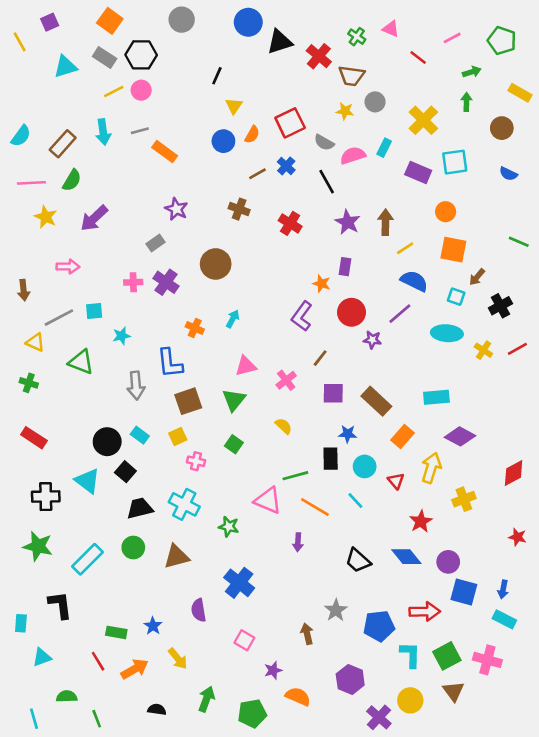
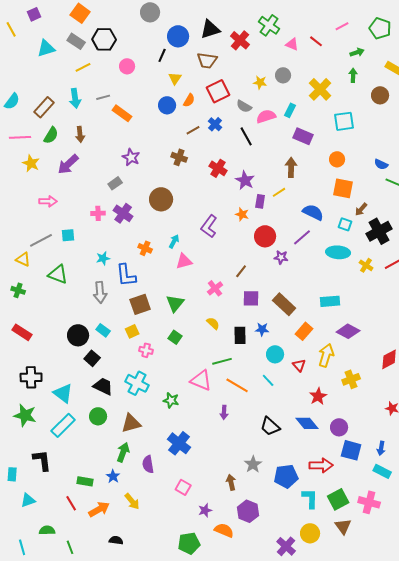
gray circle: (182, 20) -> (150, 12), moved
blue circle: (248, 22) -> (178, 36), moved
pink triangle: (391, 29) -> (292, 44), moved
green cross: (357, 37) -> (269, 25), size x1.5
brown trapezoid: (352, 76) -> (207, 60), moved
pink circle: (141, 90) -> (127, 66), moved
purple rectangle: (418, 172) -> (303, 136), moved
blue semicircle: (508, 174) -> (381, 164), moved
purple star: (348, 222) -> (245, 180), moved
yellow line: (405, 248) -> (279, 192), moved
brown arrow: (24, 290) -> (80, 134), moved
black cross: (500, 306) -> (379, 231), size x1.4
purple L-shape: (302, 316) -> (209, 226), moved
cyan star: (122, 336) -> (103, 258), moved
pink triangle: (246, 366) -> (184, 261), moved
black rectangle: (331, 459) -> (240, 335), moved
cyan triangle: (88, 481) -> (63, 393), moved
black trapezoid: (140, 508) -> (103, 386), turned 40
purple hexagon: (350, 679) -> (248, 511), moved
green arrow: (206, 699) -> (123, 452), moved

